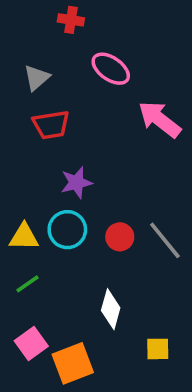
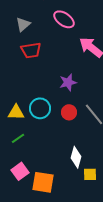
purple star: (76, 183) -> (68, 82), moved
white diamond: (111, 309) -> (76, 157), moved
orange square: (73, 363) -> (43, 182), turned 30

